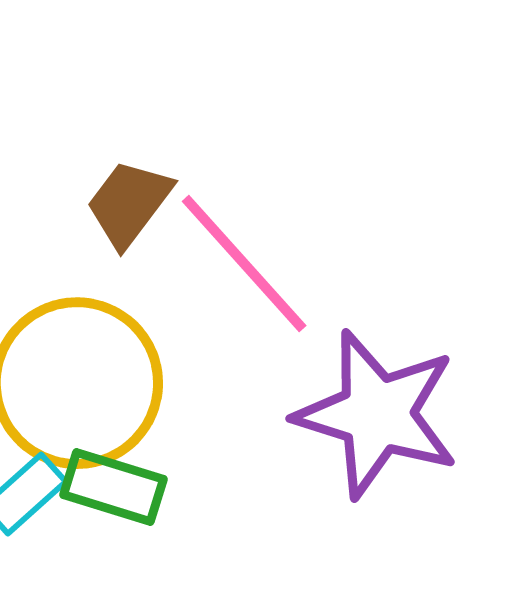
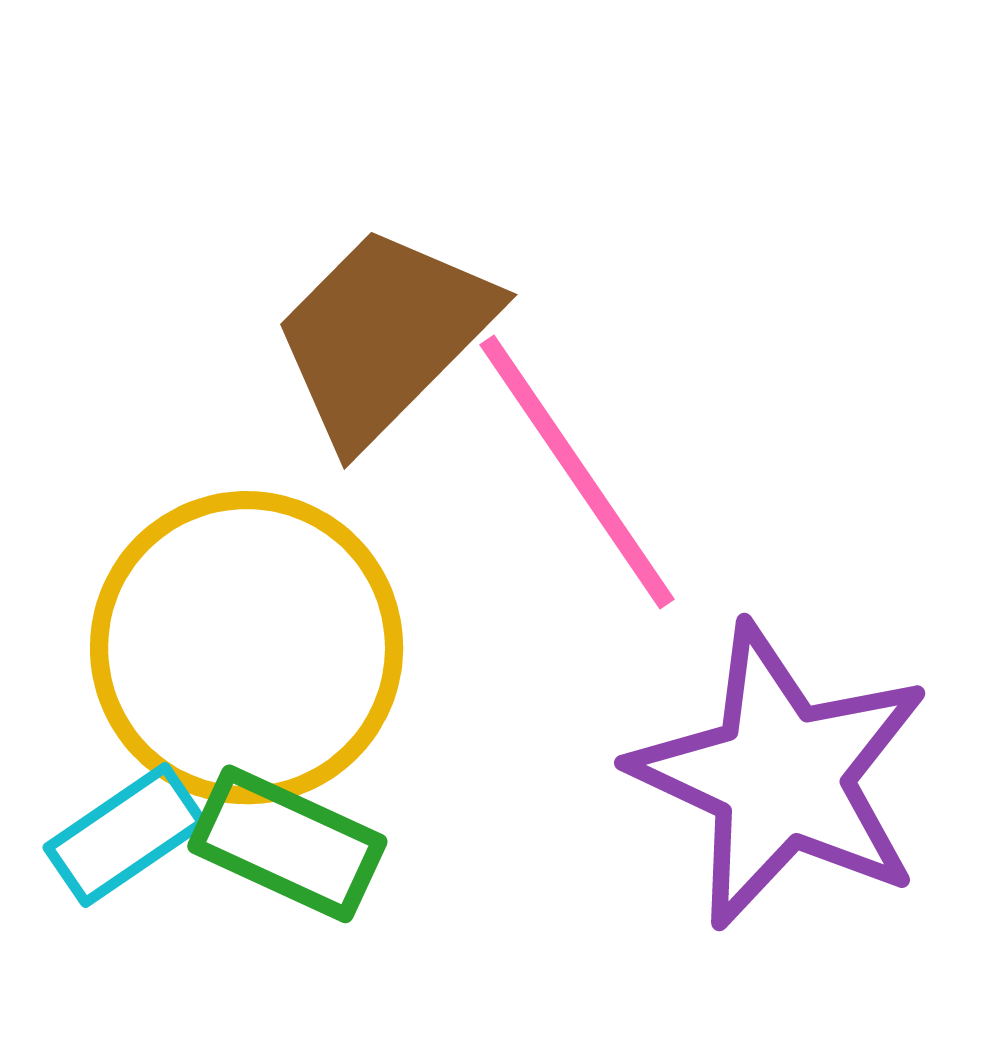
brown trapezoid: (129, 203) -> (384, 336), size x1.4

